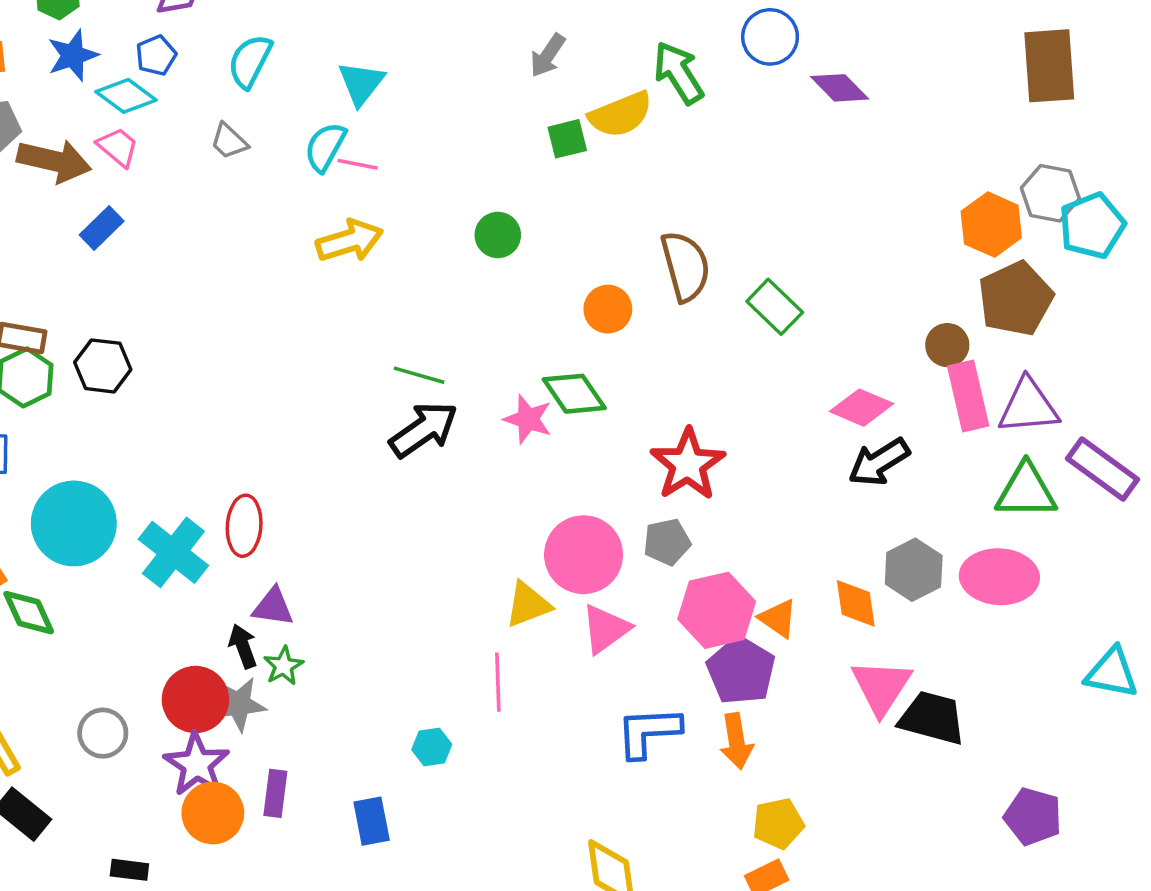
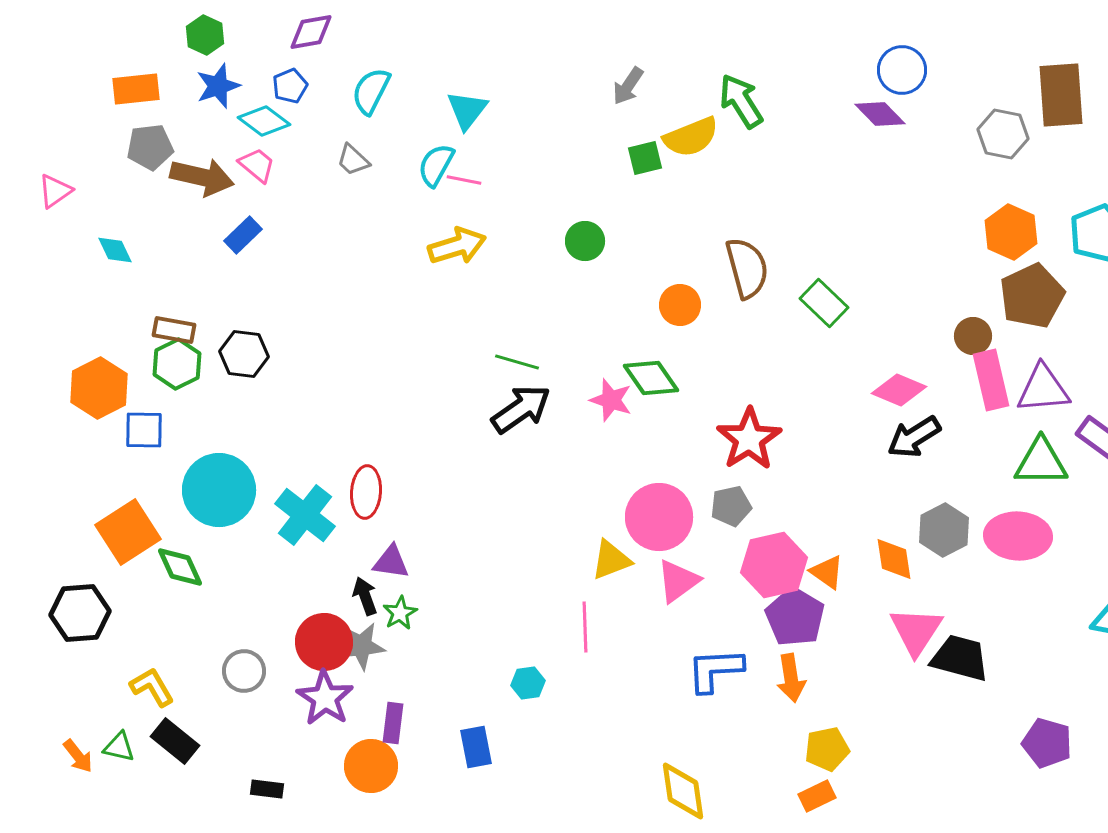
blue circle: (770, 37) -> (902, 70), moved
gray hexagon: (1050, 193) -> (1003, 134), moved
orange circle: (213, 813) -> (371, 766), moved

